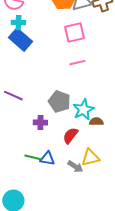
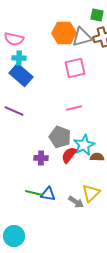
pink line: (77, 63) -> (74, 108), moved
purple line: (13, 96) -> (14, 111), moved
red semicircle: (70, 136) -> (69, 155), moved
yellow triangle: (90, 158) -> (91, 193), turned -30

